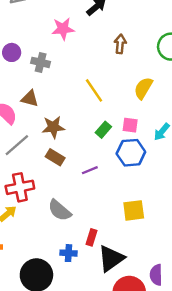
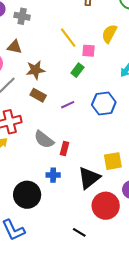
pink square: (130, 125) -> (88, 51), moved
blue hexagon: (131, 153) -> (104, 103), moved
yellow square: (134, 210) -> (113, 161), moved
red rectangle: (92, 237) -> (64, 149), moved

